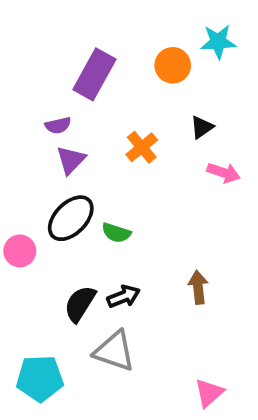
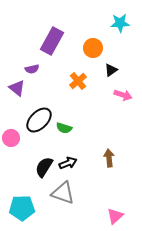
orange circle: (173, 65) -> (93, 48), moved
purple triangle: (71, 160) -> (17, 88), moved, turned -36

